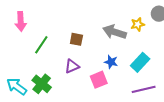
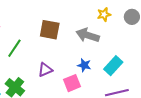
yellow star: (138, 24) -> (104, 14), moved
brown square: (76, 39) -> (50, 30), moved, size x1.5

